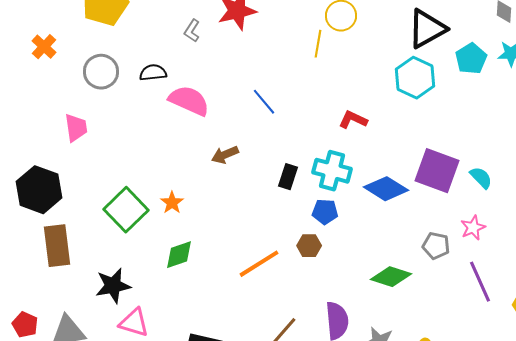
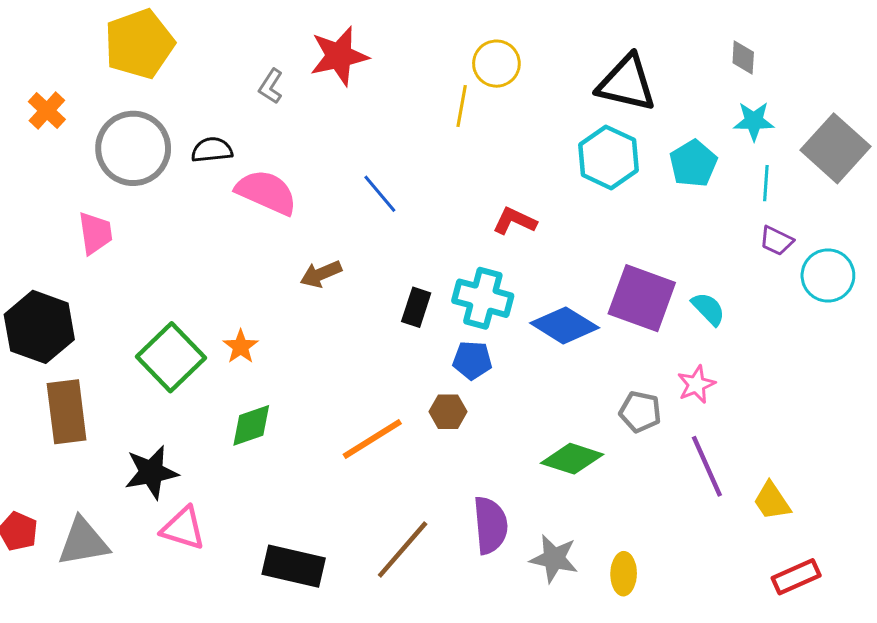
black triangle: (427, 29) -> (627, 83), turned 42
cyan pentagon: (471, 59) -> (693, 163), moved
gray circle: (101, 72) -> (133, 148), size x1.4

